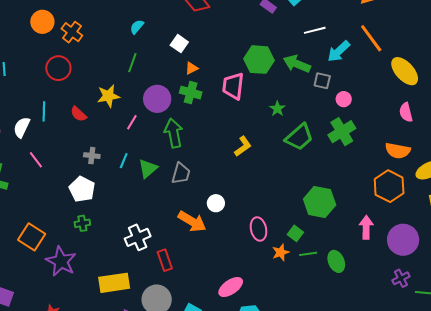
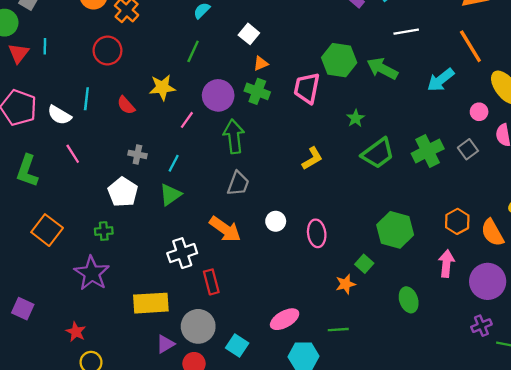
cyan arrow: (339, 51) -> (441, 80), moved
gray square: (322, 81) -> (468, 149), moved, turned 36
pink circle: (344, 99) -> (479, 112), moved
white semicircle: (22, 127) -> (59, 115), turned -90
orange semicircle: (398, 151) -> (492, 233), moved, turned 45
green triangle: (148, 169) -> (170, 195), moved
orange hexagon: (389, 186) -> (457, 221), moved, size x0.7
orange arrow: (192, 221) -> (225, 229), moved
green cross: (82, 223) -> (104, 231), moved
pink ellipse: (259, 229) -> (317, 233), moved
orange square: (32, 237) -> (47, 230), moved
green line: (308, 254) -> (338, 330), moved

